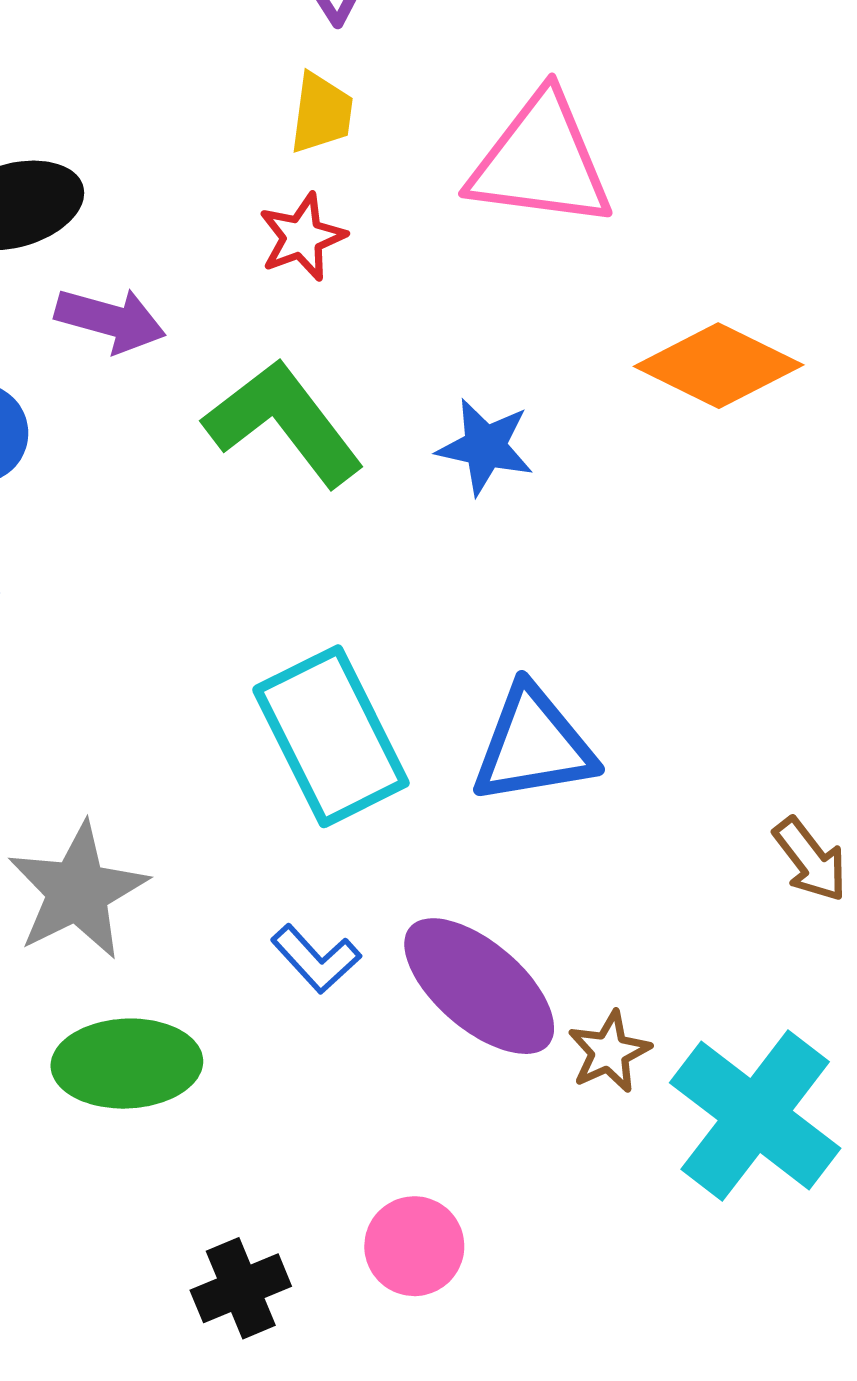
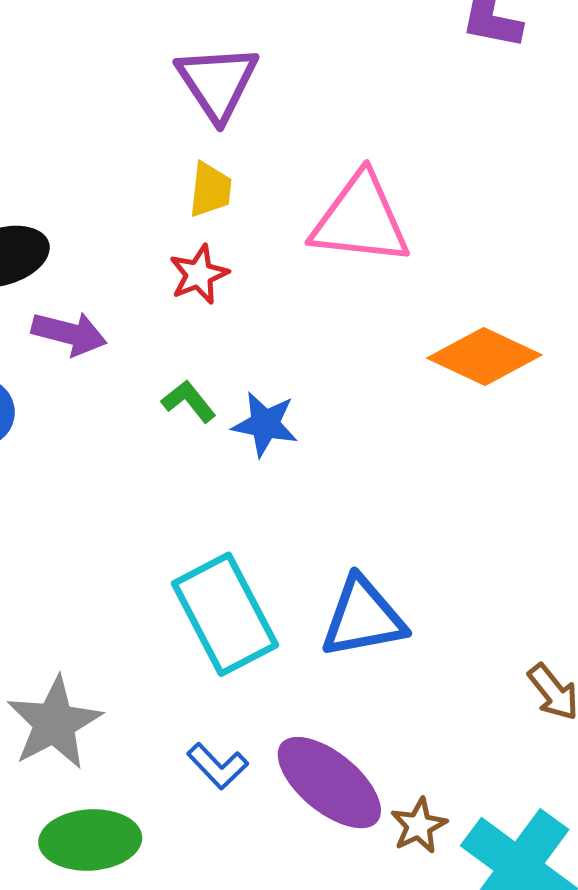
green L-shape: (284, 423) -> (189, 401), size x0.5
blue star: (485, 447) -> (265, 424), moved

